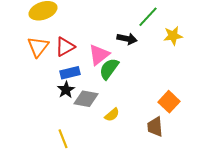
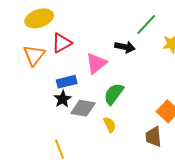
red triangle: (65, 47) -> (62, 43), moved
green semicircle: (109, 69) -> (114, 94), moved
yellow semicircle: (112, 115) -> (110, 125), turned -77

